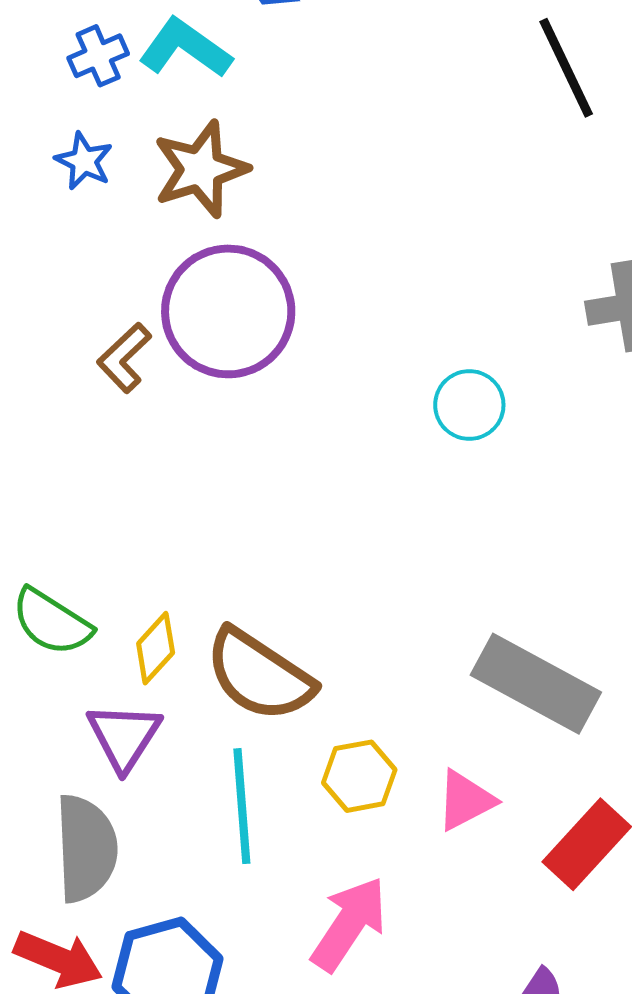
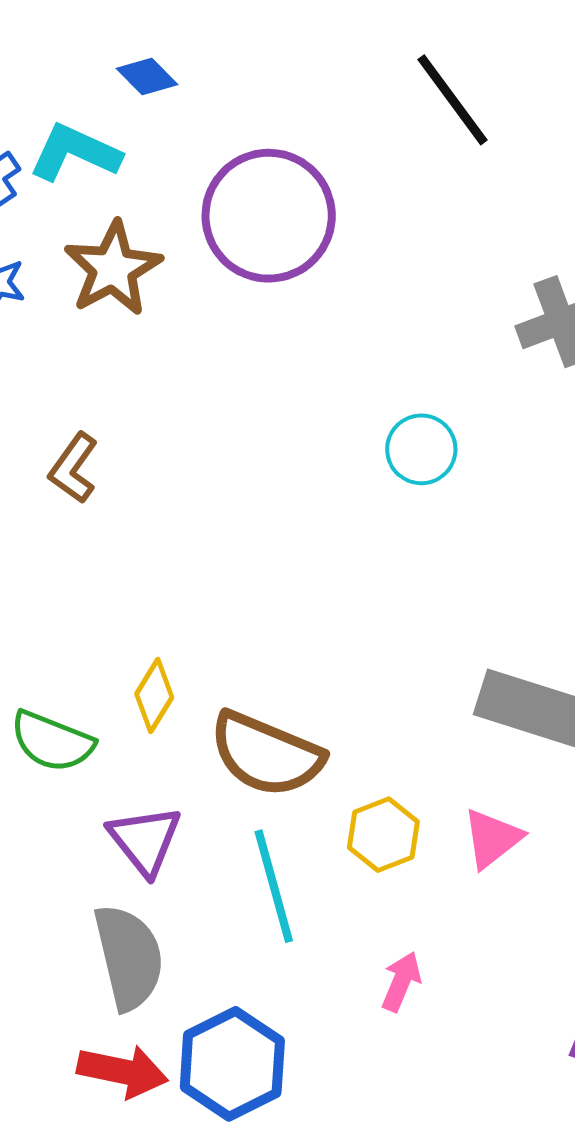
purple circle: (228, 311) -> (269, 216), moved
yellow diamond: (156, 648) -> (154, 696), moved
pink arrow: (349, 924) -> (401, 982), size x0.6

